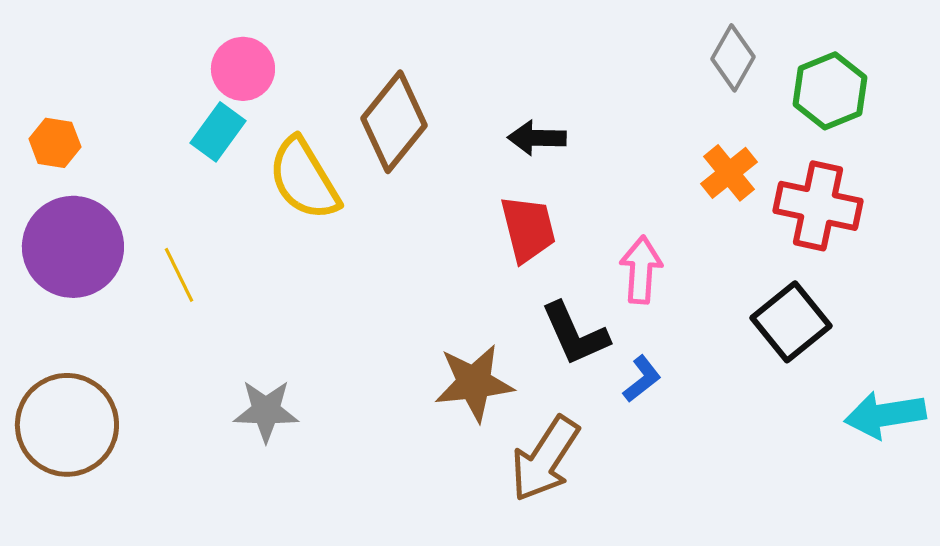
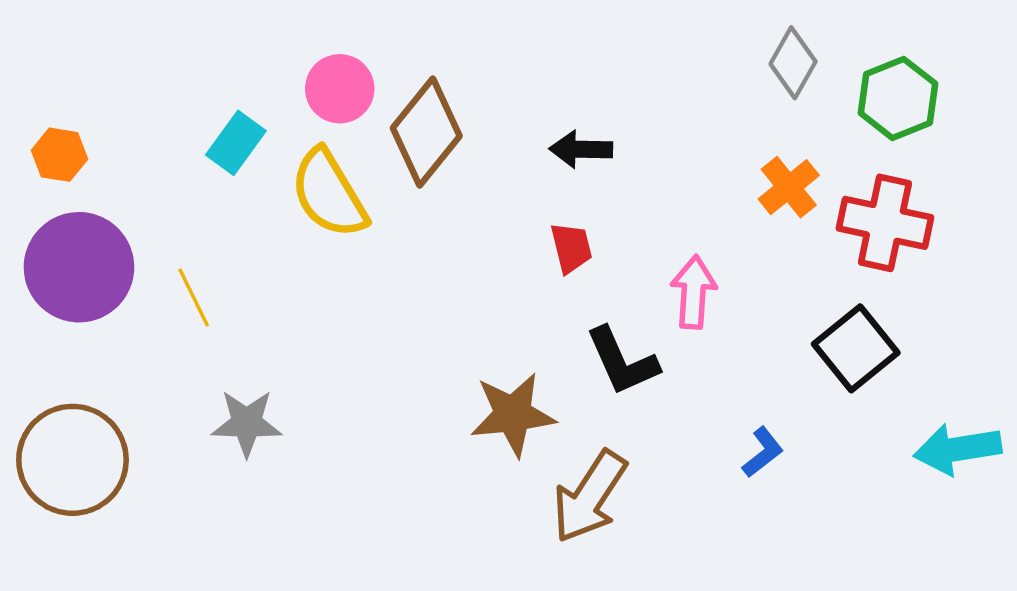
pink circle: (243, 69) -> (340, 89), moved
red trapezoid: (528, 229) -> (571, 248), size x0.7
blue L-shape: (642, 379) -> (763, 452), moved
gray star: (266, 411) -> (247, 423), moved

